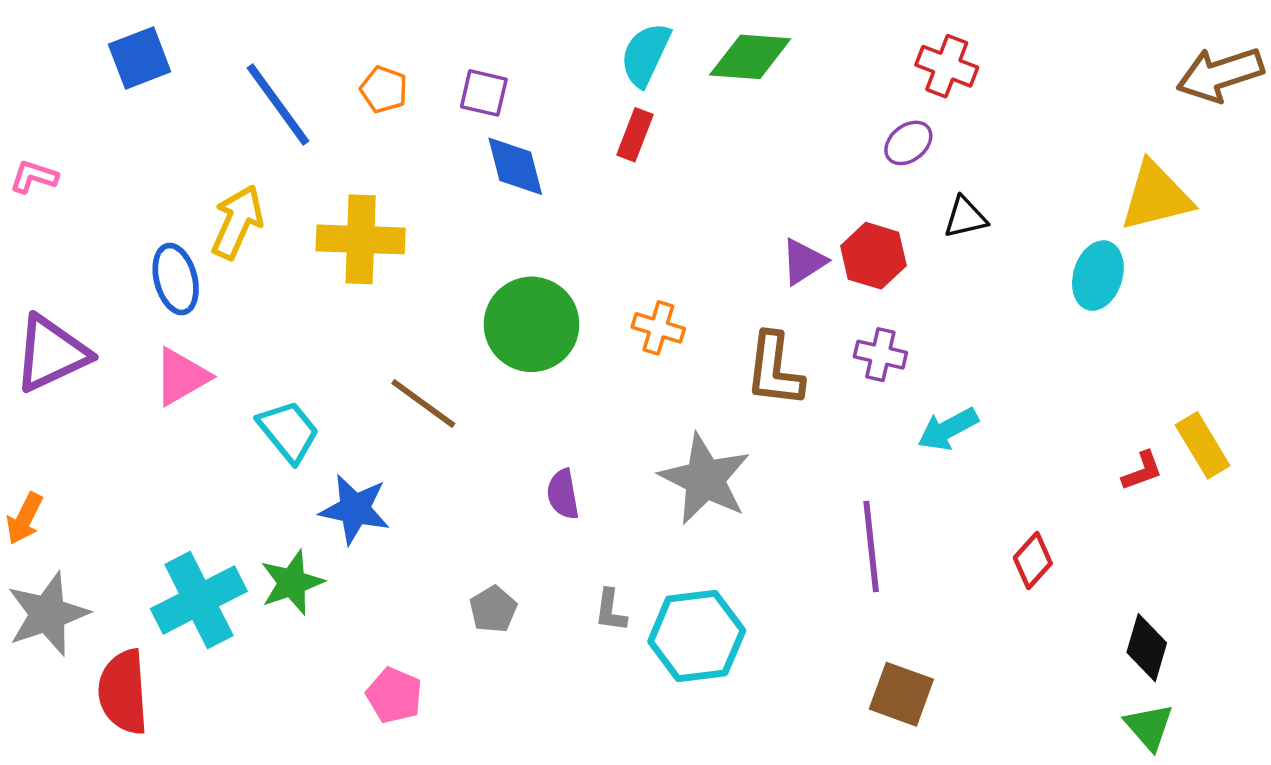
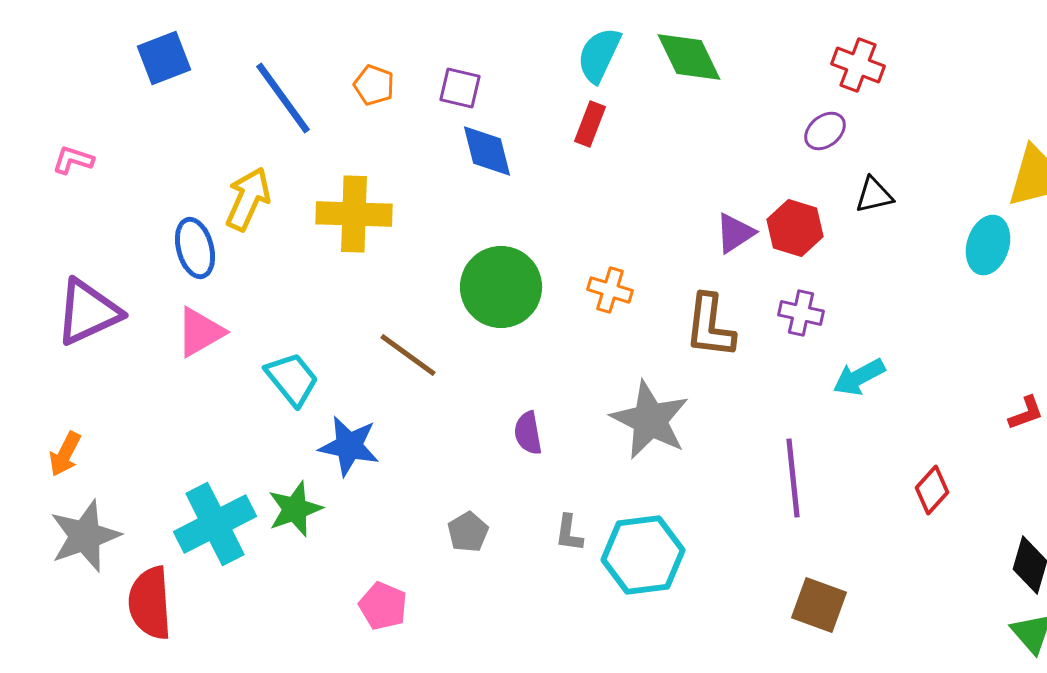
green diamond: (750, 57) -> (689, 57), turned 60

